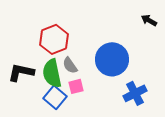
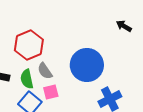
green semicircle: (52, 73) -> (27, 79), size x0.7

